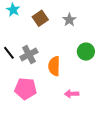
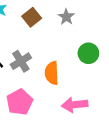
pink pentagon: (26, 89) -> (19, 102), turned -30
pink arrow: (72, 94) -> (75, 105), size x1.5

